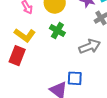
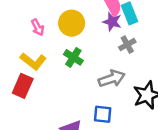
blue square: (75, 78) -> (103, 114), moved

